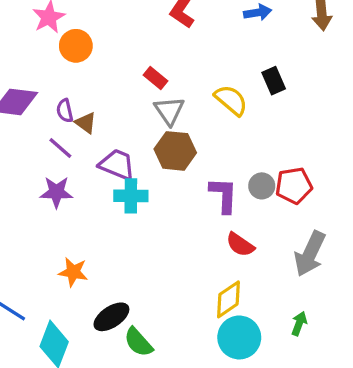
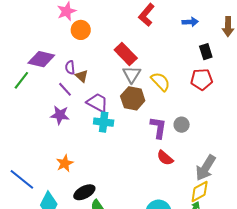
red rectangle: (155, 78) -> (126, 54), size x1.6
black rectangle: (274, 81) -> (206, 52), moved
yellow semicircle: (231, 100) -> (160, 82), moved
red pentagon: (294, 186) -> (202, 79), moved
orange star: (73, 272) -> (65, 163), turned 30
yellow diamond: (228, 299) -> (200, 191), moved

